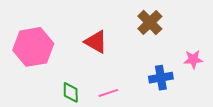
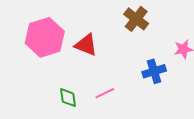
pink hexagon: (33, 47) -> (45, 37), moved

